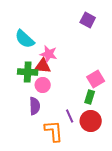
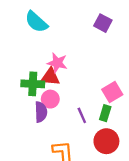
cyan semicircle: (25, 39) -> (36, 22), moved
purple semicircle: (35, 106) -> (41, 112), moved
purple line: (70, 116) -> (82, 115), moved

